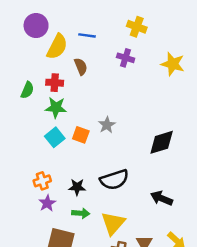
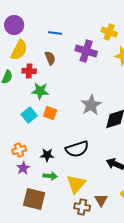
yellow cross: (137, 27) -> (109, 32), moved
yellow semicircle: (57, 47) -> (19, 50), moved
purple cross: (126, 58) -> (86, 51), size x1.5
green star: (56, 108) -> (40, 91), moved
gray star: (107, 125) -> (91, 105), moved, size x1.5

